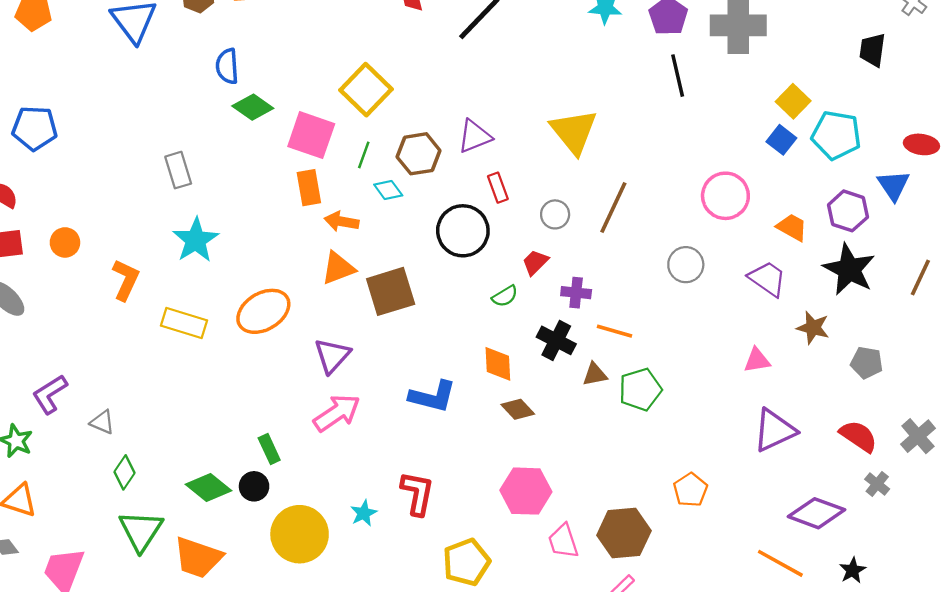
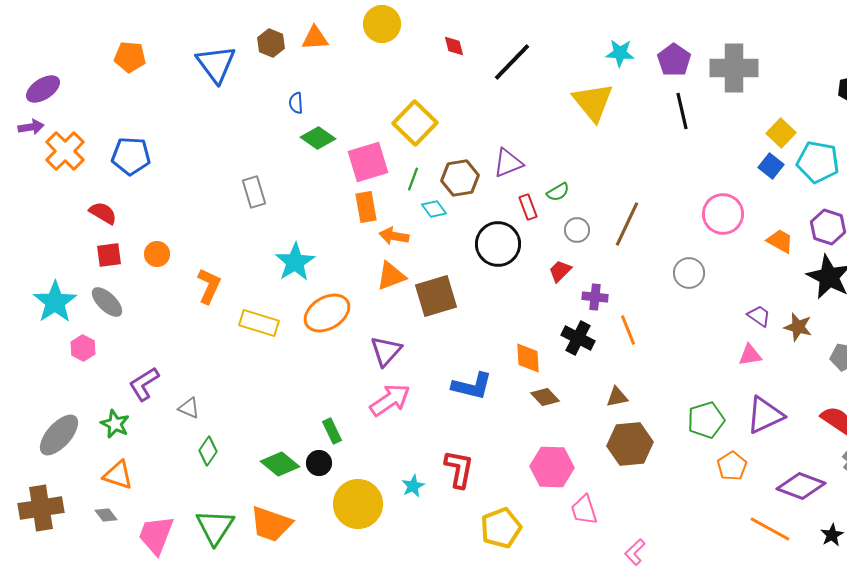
blue semicircle: (227, 66) -> (296, 103), size x0.7
yellow triangle: (574, 132) -> (593, 102), moved
pink square: (311, 135) -> (368, 162), turned -36
cyan star: (196, 240) -> (295, 262), moved
purple trapezoid: (767, 279) -> (759, 316), moved, size x0.7
green semicircle: (505, 296) -> (558, 192), moved
orange line: (615, 331) -> (628, 330), turned 52
brown triangle: (595, 374) -> (617, 397), moved
green pentagon: (640, 389) -> (706, 420), moved
orange pentagon: (690, 490) -> (732, 466), moved
green triangle: (141, 531) -> (215, 527), moved
brown hexagon: (624, 533) -> (630, 444), moved

